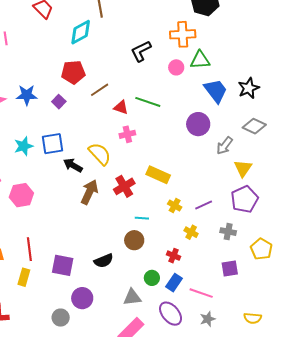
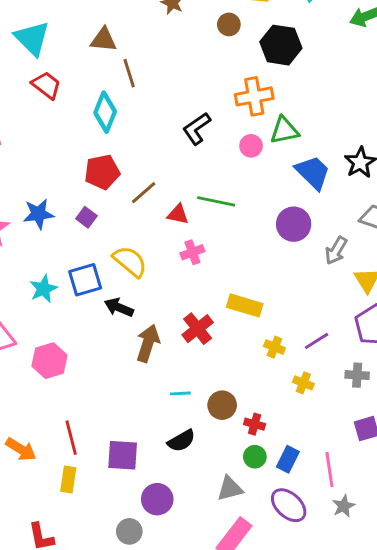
cyan diamond: (81, 32) -> (105, 112), turned -32
yellow semicircle: (100, 154) -> (130, 261), moved
cyan line: (142, 218) -> (180, 393), moved
red cross: (174, 256) -> (255, 424), moved
pink line: (201, 293) -> (329, 470), turned 70

